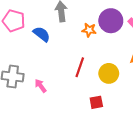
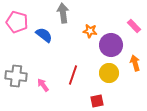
purple circle: (111, 21) -> (111, 45), moved
red line: (80, 67) -> (73, 75), moved

